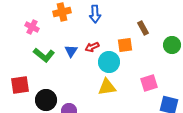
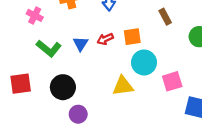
orange square: (125, 45) -> (132, 37), moved
cyan circle: (109, 62) -> (144, 62), moved
black circle: (46, 100) -> (63, 87), moved

